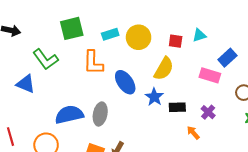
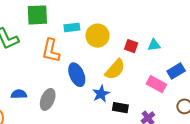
blue semicircle: (69, 115) -> (19, 94), size x0.6

